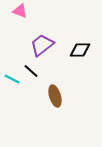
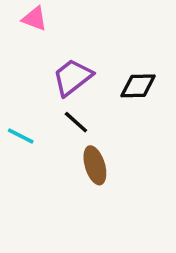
black line: (31, 71) -> (76, 122), moved

